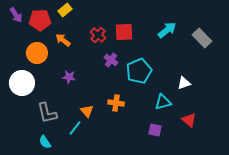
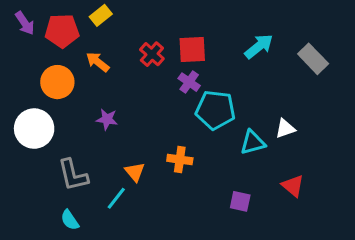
purple cross: (111, 60) -> (189, 82), moved
cyan pentagon: (139, 71) -> (215, 110), turned 30
cyan triangle: (163, 102) -> (253, 142), moved

